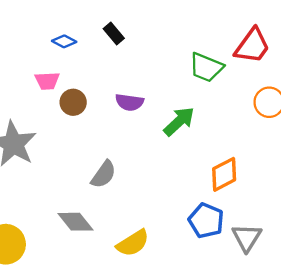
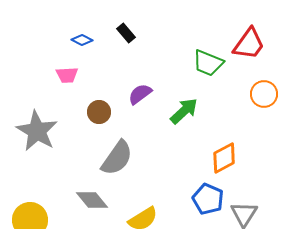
brown circle: (73, 102) -> (99, 112), moved
purple semicircle: (129, 102) -> (140, 94), turned 135
gray semicircle: (104, 174) -> (117, 158), size x1.4

